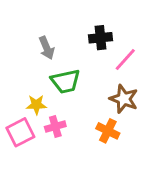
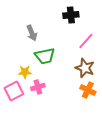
black cross: (100, 38) -> (71, 15), moved
orange cross: (108, 131) -> (88, 90), moved

